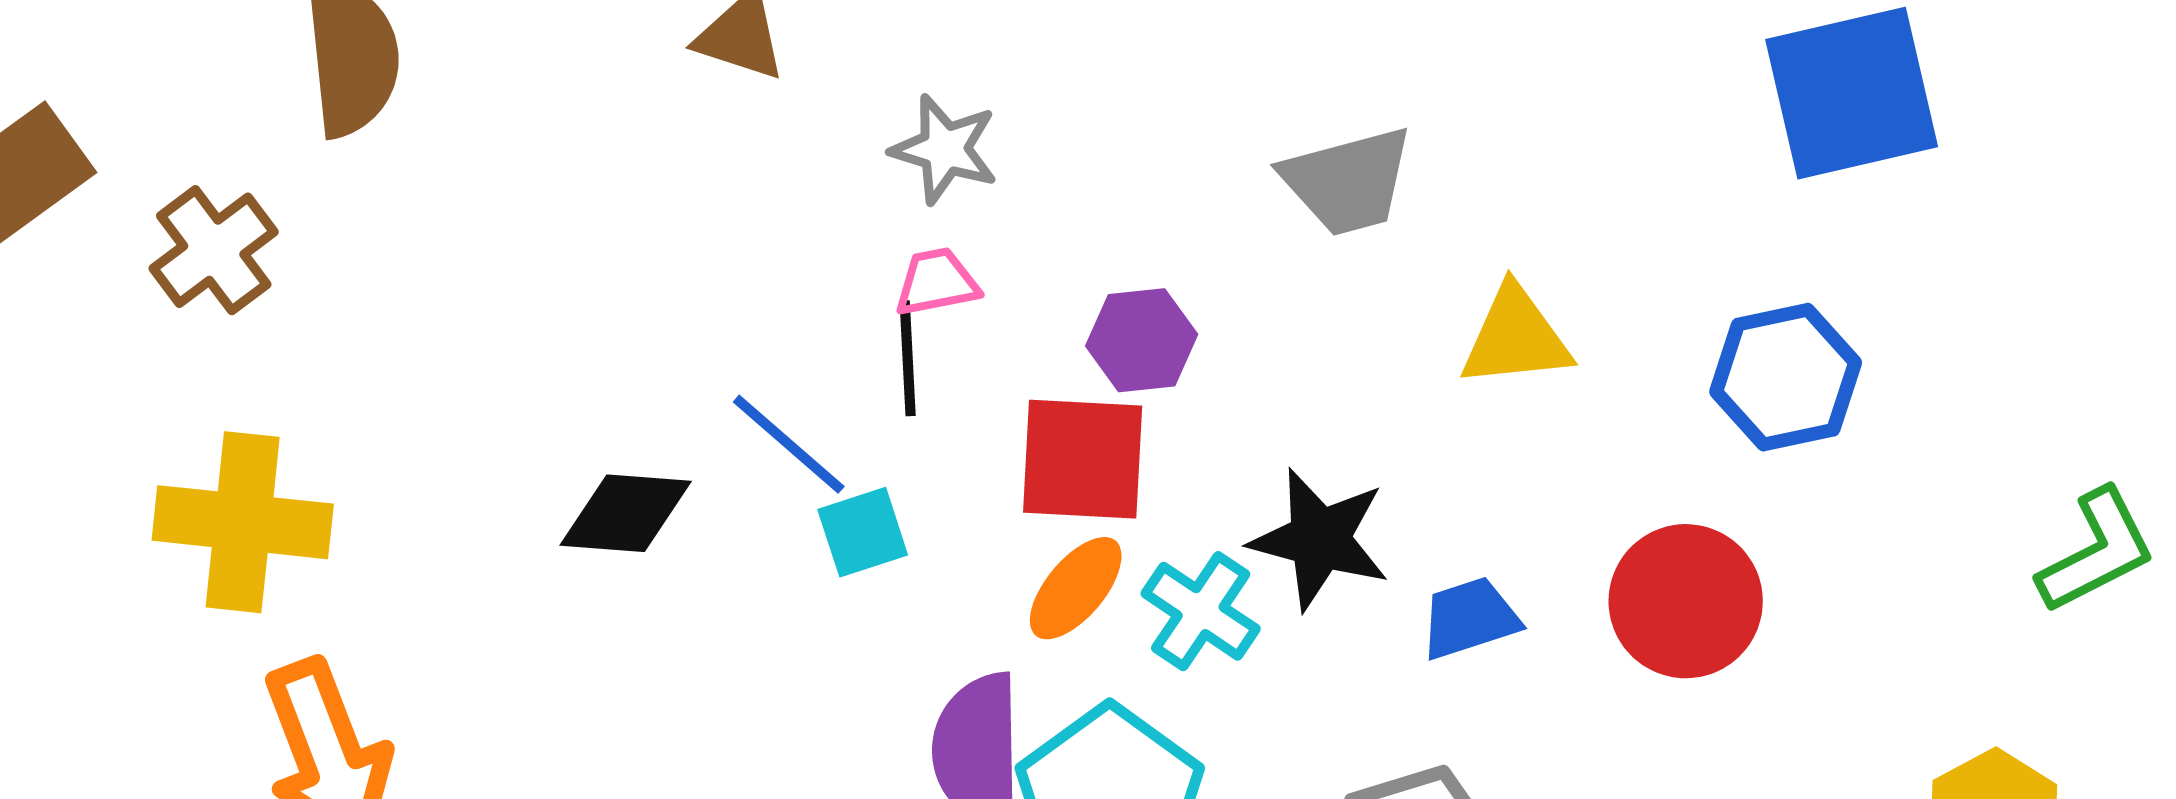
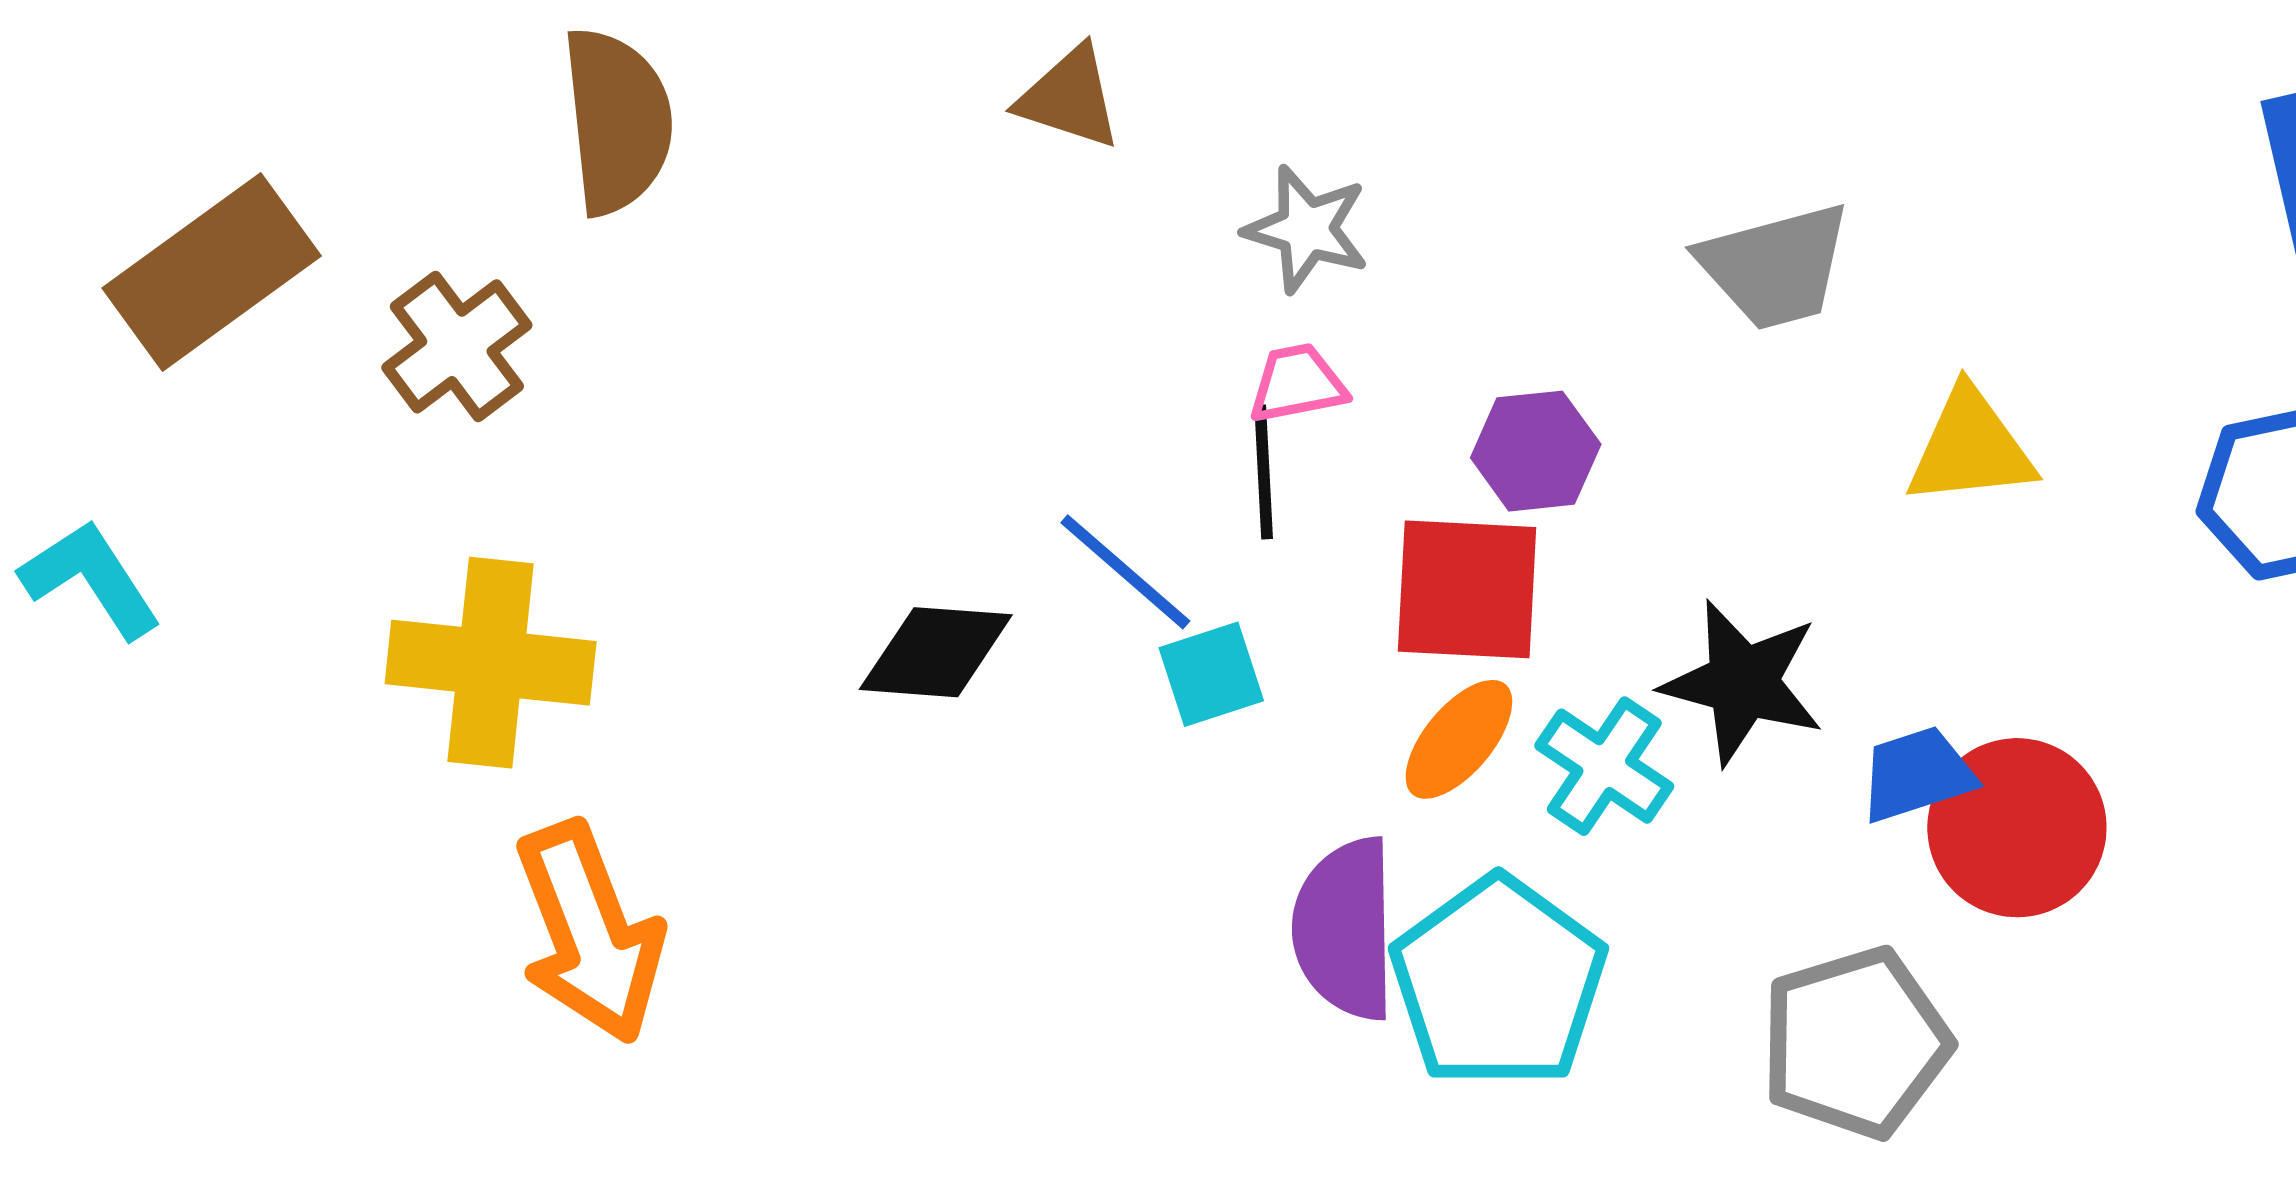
red circle: (1686, 601) -> (2017, 828), moved

